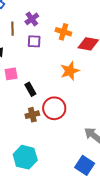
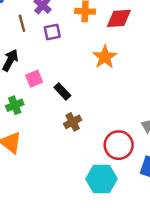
red circle: (54, 108) -> (119, 145), moved
cyan hexagon: (25, 157) -> (101, 179), moved

